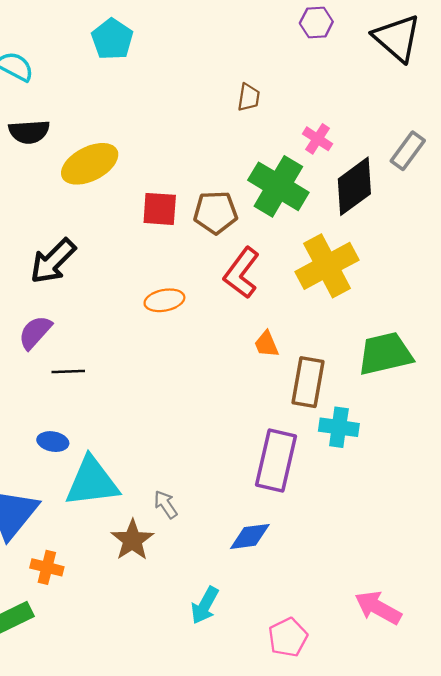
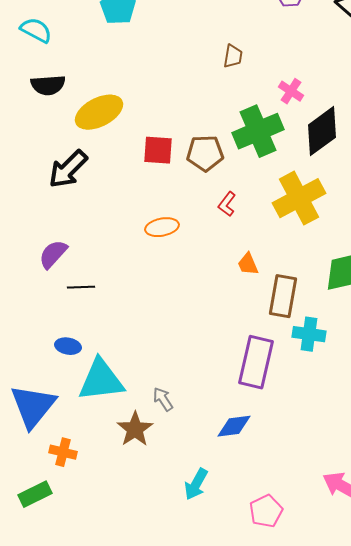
green cross: (278, 186) -> (258, 131), turned 36
black arrow: (53, 261) -> (68, 169), moved
red L-shape: (242, 273) -> (227, 204), size x0.6

